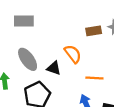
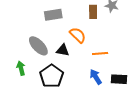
gray rectangle: (24, 21) -> (53, 15), moved
brown rectangle: (94, 31) -> (93, 12), turned -72

